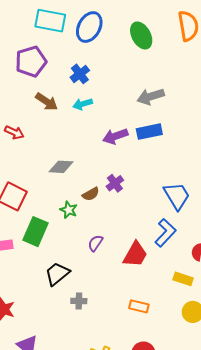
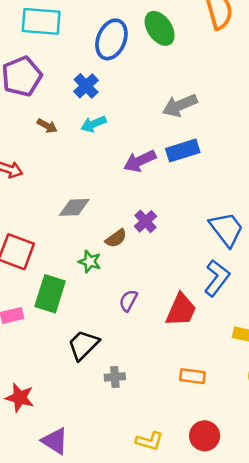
blue ellipse: (89, 27) -> (111, 39), moved
brown arrow: (47, 102) -> (47, 126), size x0.7

